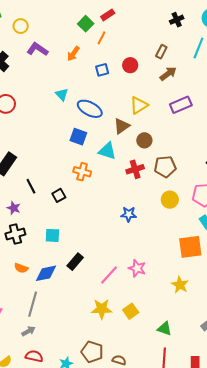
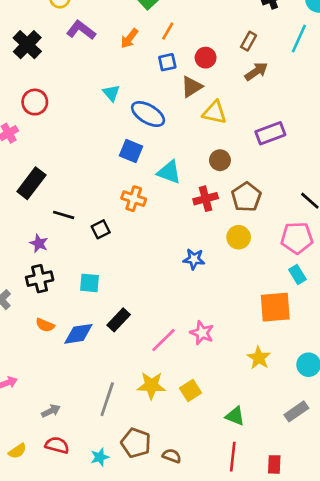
orange line: (101, 38) -> (168, 31), moved
yellow triangle: (139, 105) -> (215, 112), turned 42
purple rectangle: (181, 105) -> (270, 133), moved
brown triangle: (122, 126) -> (192, 87), moved
brown pentagon: (165, 167) -> (246, 197), turned -30
black line: (31, 186) -> (64, 215), turned -49
yellow circle: (170, 200) -> (239, 237), moved
gray line: (33, 304) -> (107, 399), moved

